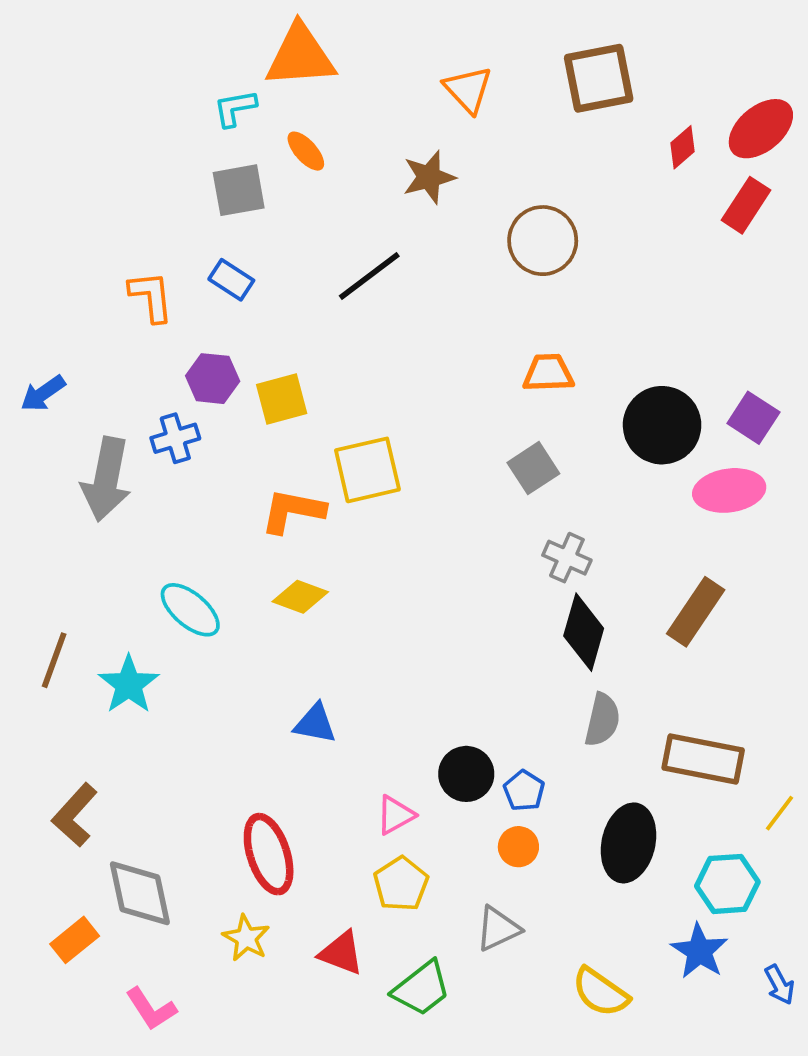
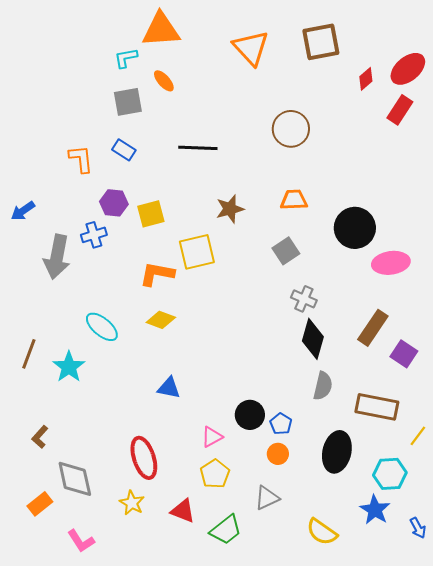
orange triangle: (468, 90) -> (251, 48), size x1.4
brown star: (429, 177) -> (230, 209), moved
black line: (369, 276) -> (198, 148), turned 39
purple square: (753, 418) -> (404, 354), moved
brown L-shape: (75, 815) -> (40, 437), size x0.7

